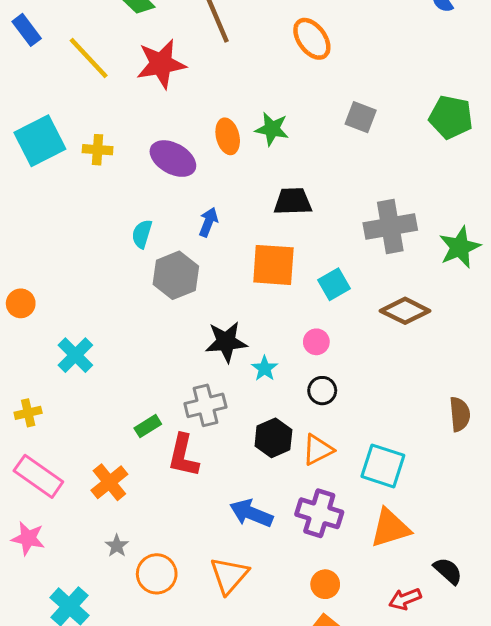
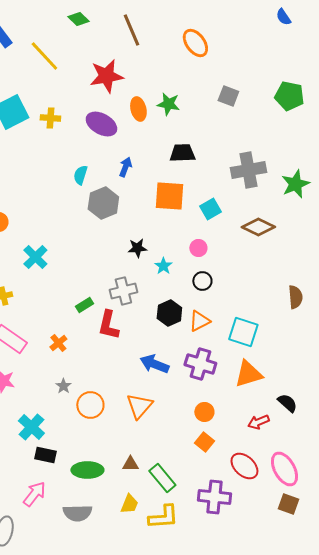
red star: (161, 64) -> (106, 76), moved
black star: (226, 342) -> (137, 248), size x0.7
orange cross: (109, 482) -> (58, 343), size x0.7

